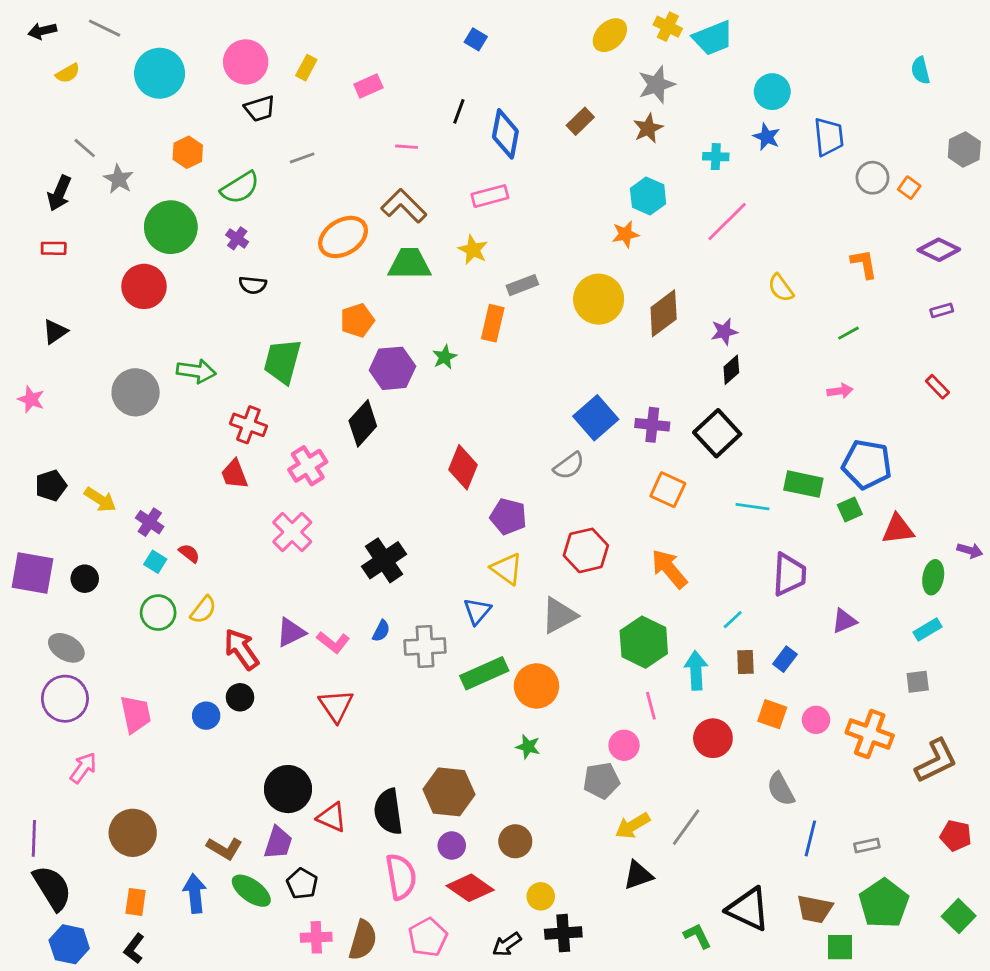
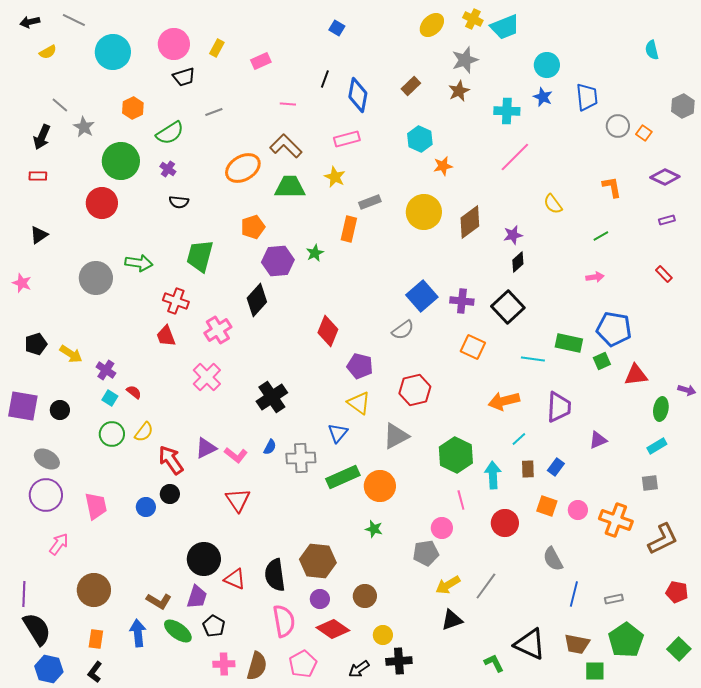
cyan cross: (716, 157) -> (507, 111), size x1.4
cyan hexagon: (648, 196) -> (420, 139), moved
orange arrow: (669, 569) -> (504, 401), moved, turned -64

